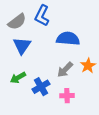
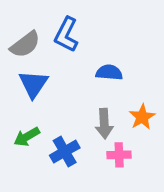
blue semicircle: (68, 39) -> (109, 72), size x0.7
gray arrow: (65, 70) -> (104, 124), turned -48
pink cross: (67, 96) -> (119, 155), moved

